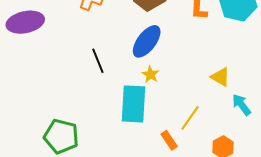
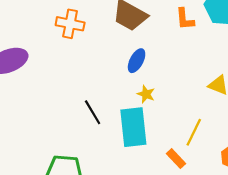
blue ellipse: (147, 41) -> (137, 61), size x0.7
black line: (98, 61) -> (93, 112), moved

